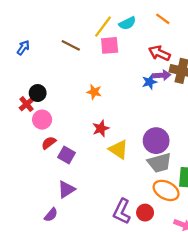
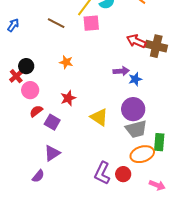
red arrow: (159, 53) -> (136, 41), moved
purple arrow: (162, 75) -> (121, 71), moved
blue star: (149, 82) -> (135, 79), moved
orange star: (94, 92) -> (66, 62), moved
red star: (101, 128) -> (68, 98), moved
orange ellipse: (166, 190) -> (142, 154), turned -45

